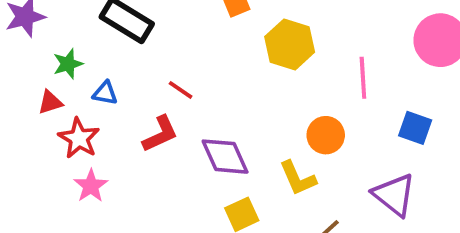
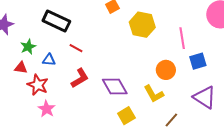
red line: (181, 90) -> (76, 48), moved
red triangle: (50, 102) -> (21, 68), turned 32
blue square: (415, 128) -> (198, 61), moved, turned -30

